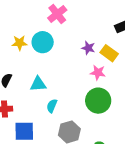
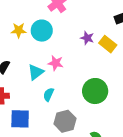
pink star: (98, 73) -> (56, 63), moved
cyan triangle: (38, 84) -> (36, 72), turned -36

